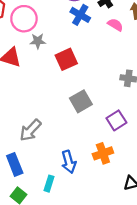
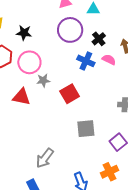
blue cross: (80, 15) -> (86, 61), moved
gray square: (81, 101) -> (86, 129), turned 30

